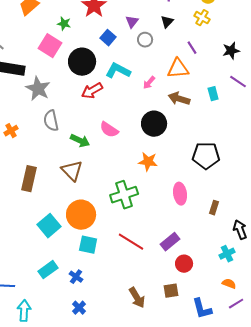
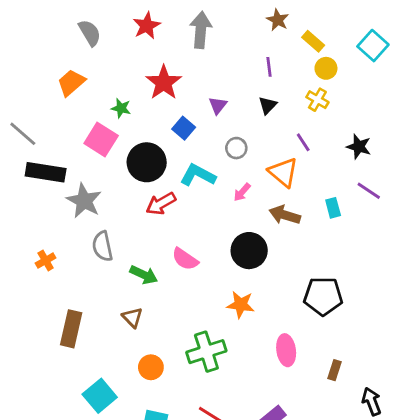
gray circle: (145, 40) -> (236, 148), moved
black star: (231, 51) -> (359, 147), turned 30
orange triangle: (178, 69) -> (283, 172), turned 45
brown triangle: (72, 171) -> (132, 317), size x0.7
orange circle: (81, 215) -> (151, 367), moved, size x0.6

